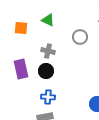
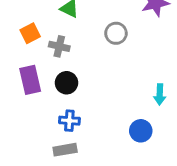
orange square: (21, 28) -> (30, 33), moved, turned -32
gray cross: (48, 51) -> (59, 46), moved

